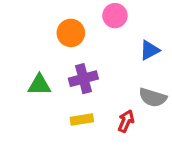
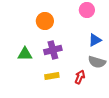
pink circle: (115, 16) -> (87, 10), moved
blue triangle: (150, 50) -> (95, 40), moved

